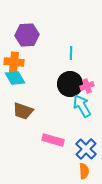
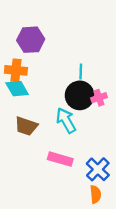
cyan line: (71, 53) -> (81, 72), moved
cyan arrow: (82, 106) -> (66, 120), moved

